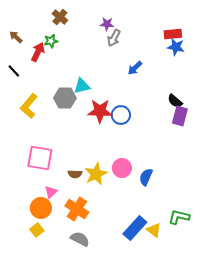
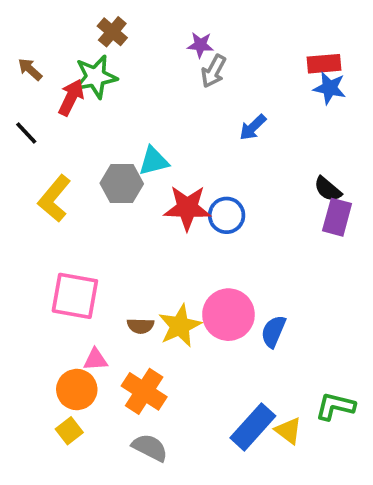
green star: (51, 41) -> (96, 77), size x1.6
pink circle: (122, 168) -> (228, 315), size x1.4
pink triangle: (51, 192) -> (96, 360), turned 40

